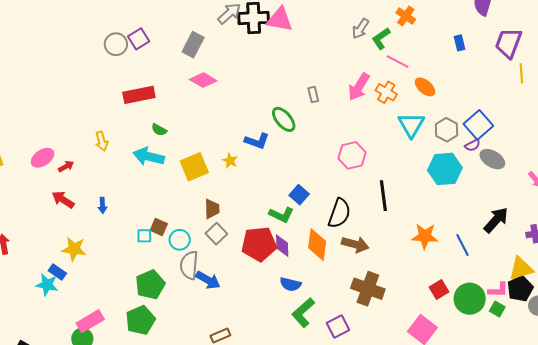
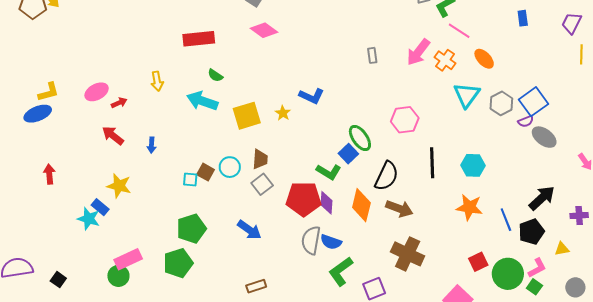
purple trapezoid: (509, 43) -> (572, 23), size x0.7
green ellipse: (284, 119) -> (360, 138), moved
cyan hexagon: (445, 169) -> (473, 165), moved, size x0.7
cyan circle: (180, 240) -> (230, 167), moved
gray semicircle: (189, 265) -> (311, 240), moved
yellow triangle: (521, 269) -> (562, 249), size x0.6
black pentagon: (520, 289) -> (531, 232), moved
pink L-shape: (498, 290) -> (537, 268), turned -35

